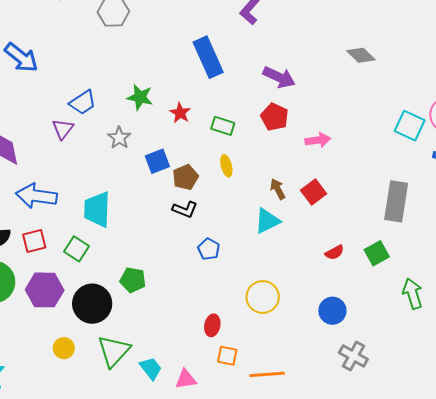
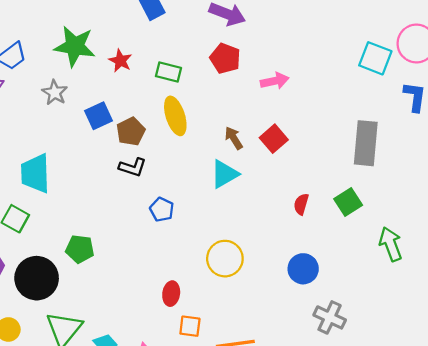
green star: (140, 97) -> (75, 46), size x1.4
yellow ellipse: (226, 166) -> (175, 116), size x1.6
red semicircle: (334, 252) -> (301, 204), turned 138

